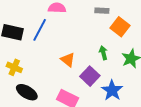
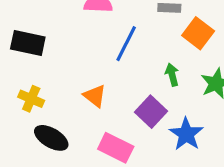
blue line: (40, 30) -> (126, 44), moved
orange triangle: (68, 60) -> (95, 96), moved

